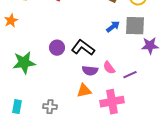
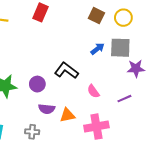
purple circle: (57, 48) -> (37, 84), moved
purple semicircle: (90, 71) -> (47, 109), moved
purple line: (130, 75) -> (124, 99), moved

